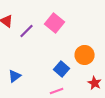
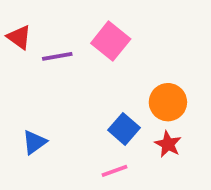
purple line: (27, 31) -> (57, 56), turned 35
red star: (95, 83) -> (168, 144), moved

